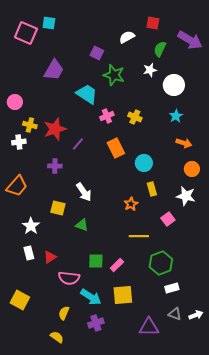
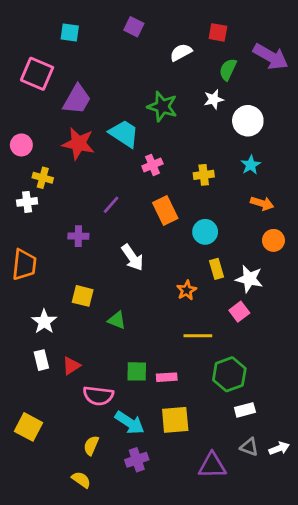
pink square: (26, 33) -> (37, 74), moved
purple square: (97, 53) -> (134, 27), moved
yellow cross: (135, 117) -> (204, 175), moved, turned -32
red star: (55, 129) -> (78, 144), moved, turned 30
orange trapezoid: (17, 186) -> (24, 265), turned -35
white arrow: (84, 192) -> (132, 257), moved
white star: (186, 196) -> (249, 279), moved
pink rectangle: (117, 265) -> (167, 377), turned 40

